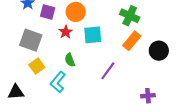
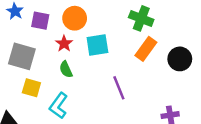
green semicircle: (70, 60) -> (66, 69), moved
yellow square: (37, 66) -> (31, 88), turned -35
purple line: (108, 71) -> (119, 88), turned -54

